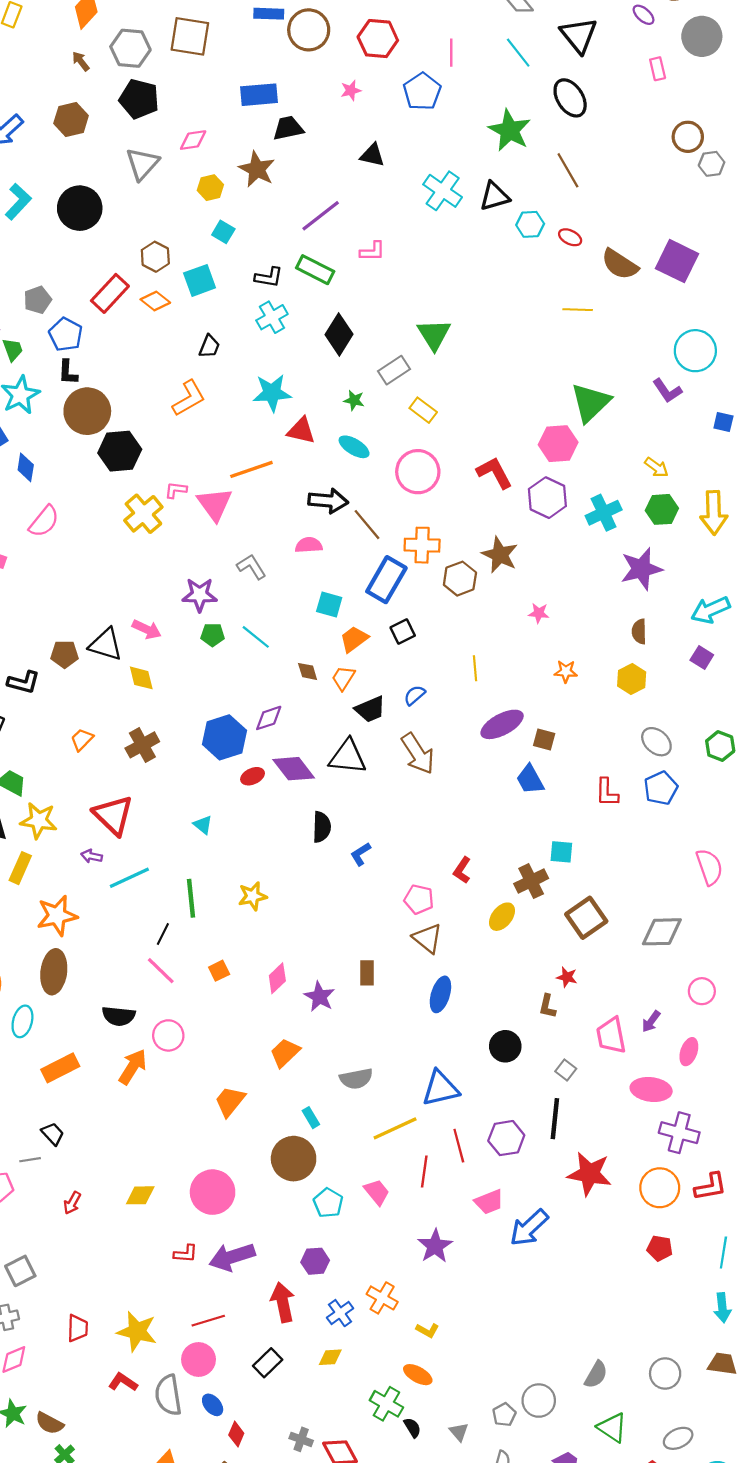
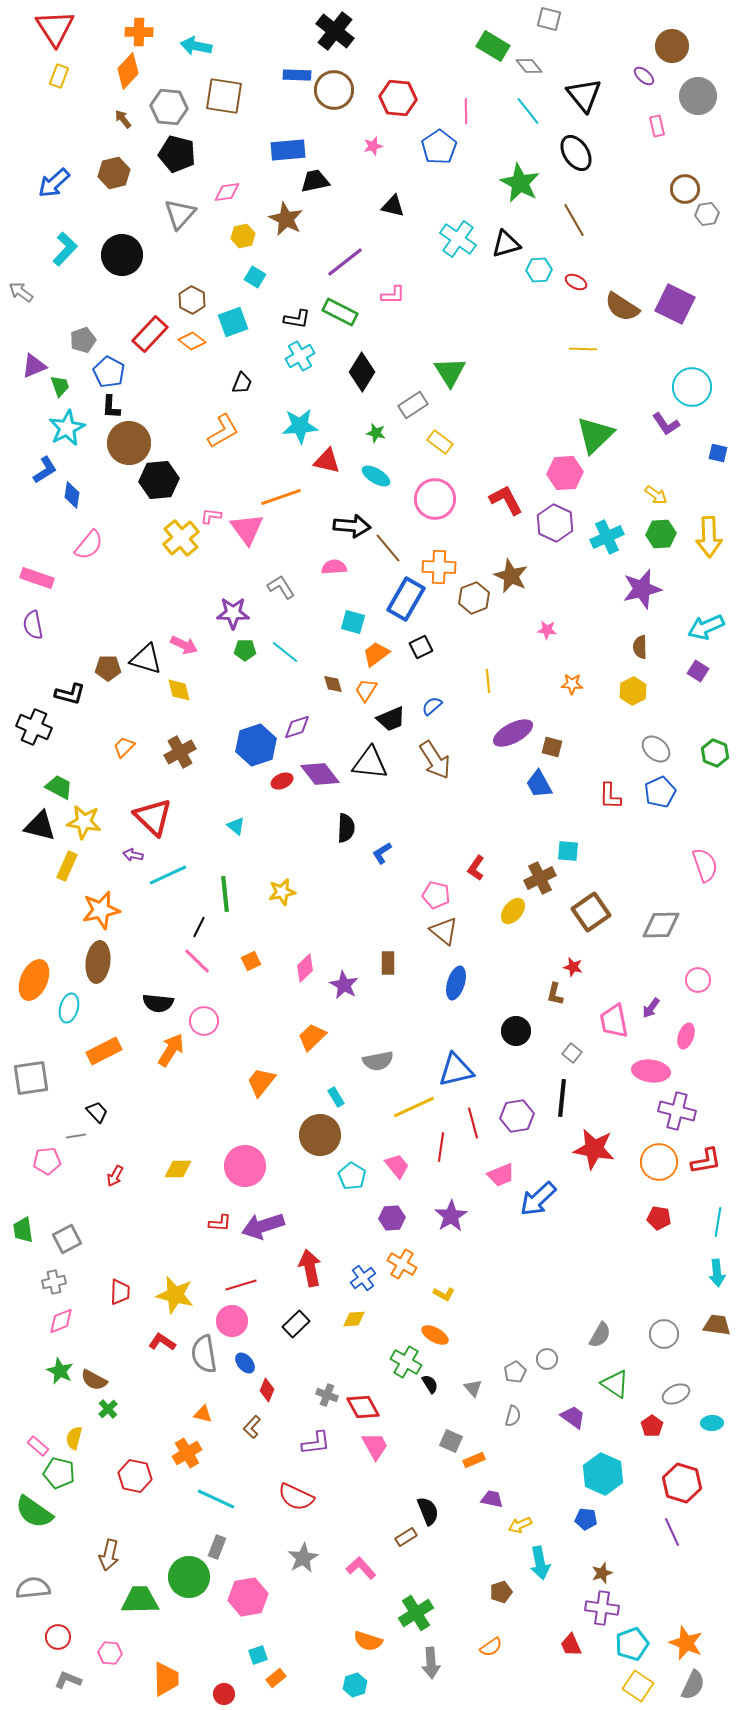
purple hexagon: (315, 1261) -> (392, 1218), moved
gray circle: (539, 1401) -> (547, 1359), size x0.7

